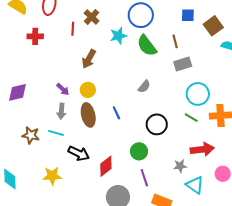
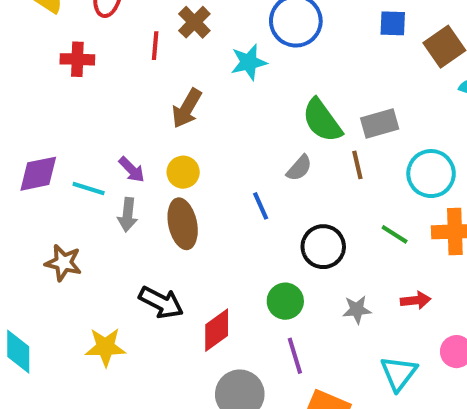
brown line: (175, 41) -> (357, 165), moved
green semicircle: (147, 46) -> (322, 120), moved
cyan circle: (198, 94) -> (431, 174), moved
blue line: (116, 113) -> (261, 206), moved
cyan line: (56, 133) -> (89, 188), moved
red arrow: (202, 149) -> (416, 300), size x0.6
gray star: (180, 166) -> (357, 310), moved
cyan triangle: (195, 185) -> (399, 373), turned 30

